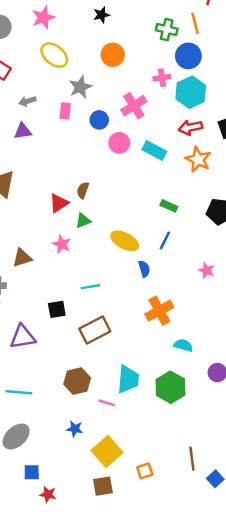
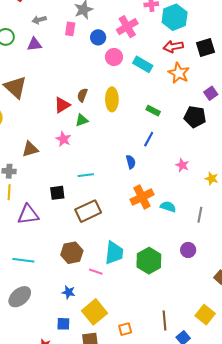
yellow ellipse: (125, 241) -> (112, 99), moved, turned 60
cyan semicircle: (183, 345) -> (168, 207), moved
blue square: (32, 472) -> (63, 324), moved

